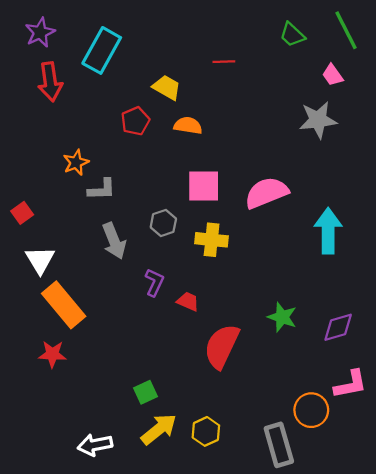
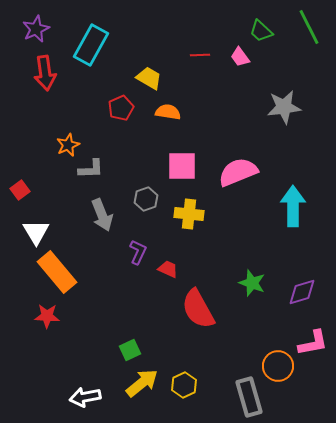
pink trapezoid: (333, 75) -> (240, 57), moved
red semicircle: (222, 346) -> (198, 309), turned -54

